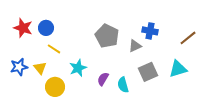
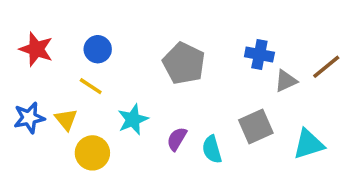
blue circle: (46, 28) -> (98, 49), moved
gray triangle: (135, 46) -> (286, 81), moved
cyan triangle: (178, 69) -> (309, 144), moved

